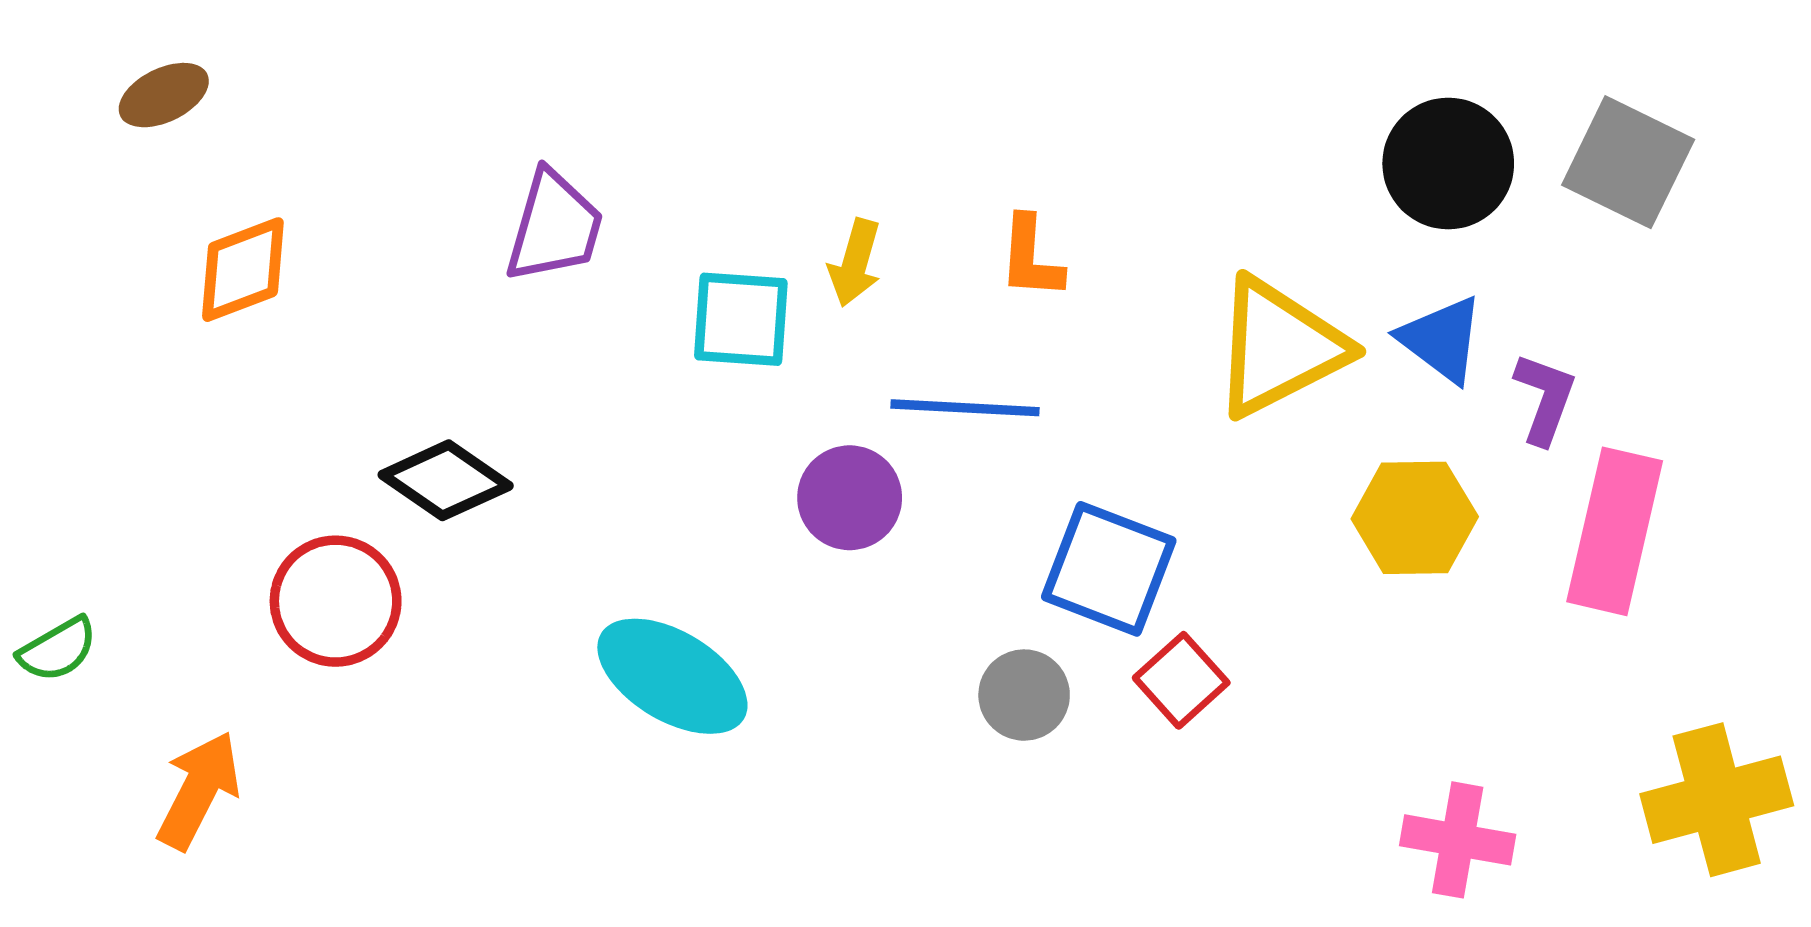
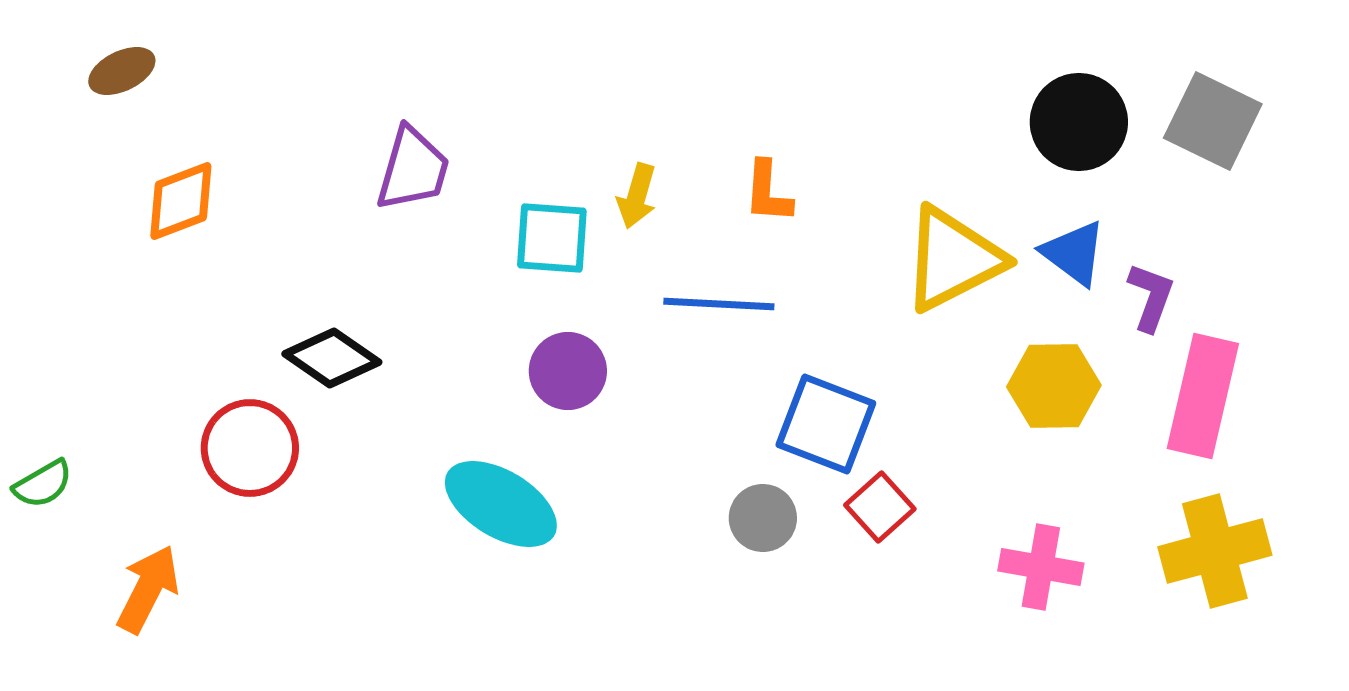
purple circle: (850, 498) -> (568, 371), moved
yellow cross: (1717, 800) -> (1215, 551), moved
pink cross: (1458, 840) -> (1041, 567), moved

